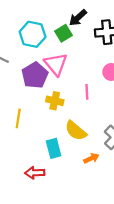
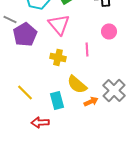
purple pentagon: (35, 75) -> (25, 34), moved
yellow line: (18, 118) -> (25, 92), moved, turned -54
orange arrow: (91, 158) -> (91, 101), moved

